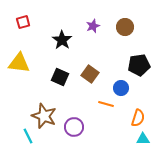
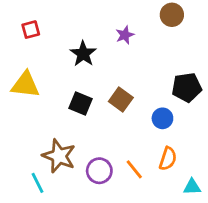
brown circle: (125, 27) -> (172, 15), moved
orange line: (106, 104) -> (134, 169), moved, turned 35
orange semicircle: (138, 118) -> (168, 159), moved

